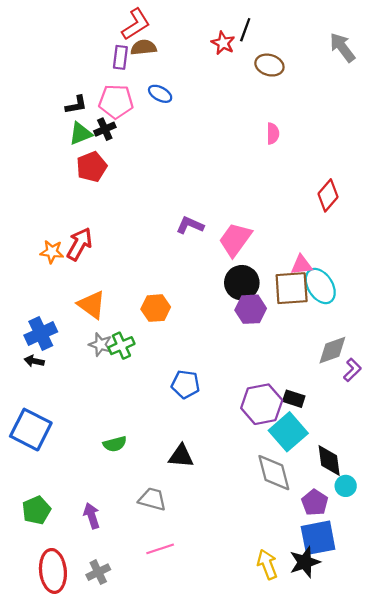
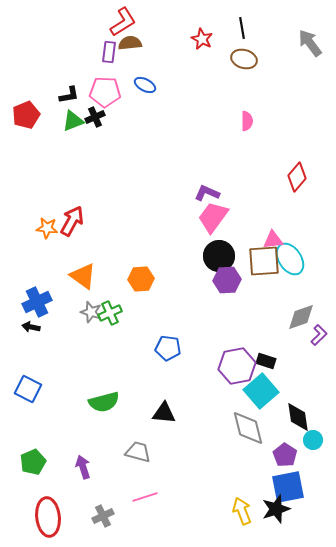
black line: (245, 30) -> (242, 28), moved, turned -30
red pentagon: (92, 167) -> (26, 115), moved
purple L-shape: (190, 225) -> (207, 193), moved
blue square: (31, 430) -> (28, 389), size x0.7
green semicircle: (115, 444) -> (104, 402), size x1.4
gray cross: (98, 572) -> (103, 516), moved

